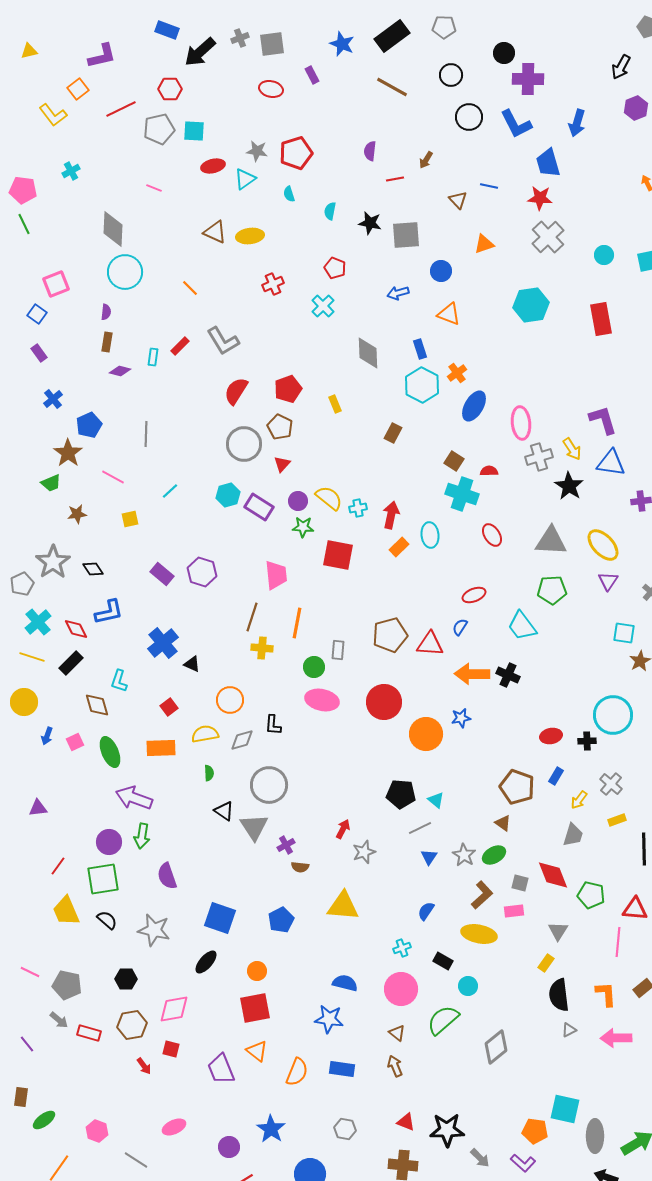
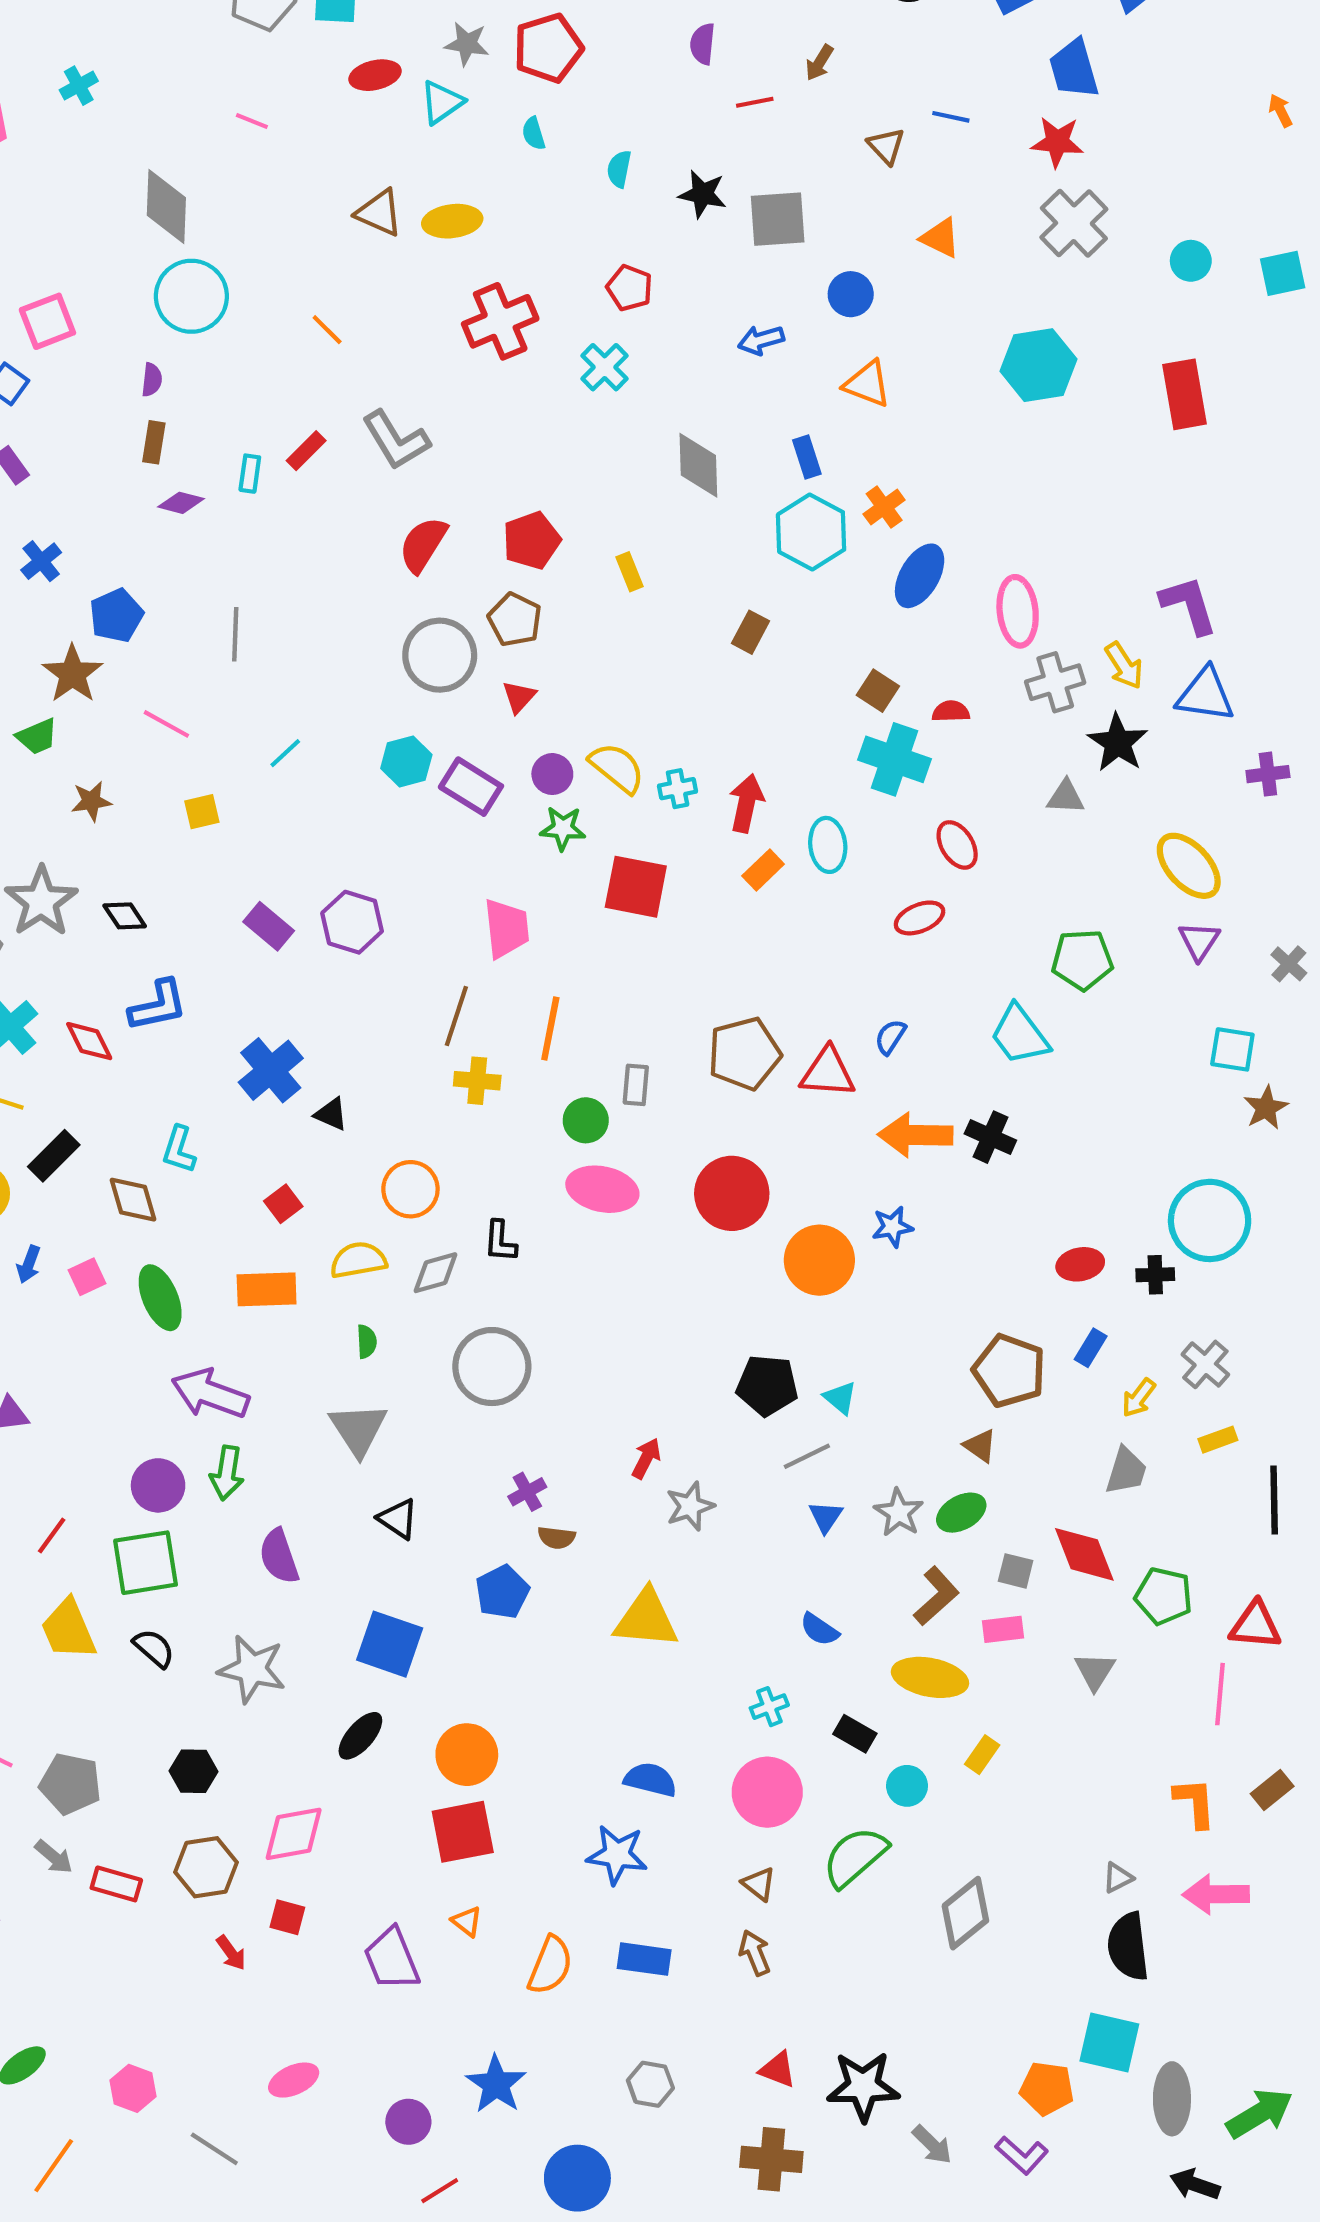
orange triangle: (484, 244) -> (940, 238), turned 45
red cross: (273, 284) -> (500, 321), size x1.6
gray triangle: (551, 541) -> (1066, 797), moved, size x0.6
red ellipse: (474, 595) -> (920, 918), moved
black rectangle: (71, 663) -> (54, 1156), moved
black triangle: (224, 811) -> (398, 1519), moved
gray triangle: (254, 827) -> (358, 1429), moved
blue semicircle: (426, 911) -> (819, 1629), turned -90
blue pentagon: (281, 920) -> (502, 1592), moved
yellow rectangle: (546, 963) -> (982, 1755), moved
orange circle: (257, 971) -> (467, 1755), size x1.5
black semicircle: (559, 995) -> (1128, 1947), moved
orange triangle: (257, 1051) -> (467, 1921), size x0.7

